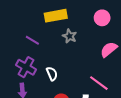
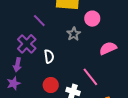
pink circle: (102, 18) -> (92, 19), moved
gray star: (70, 36) -> (74, 34), moved

